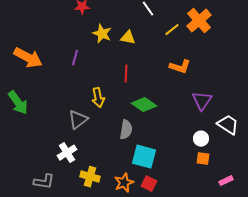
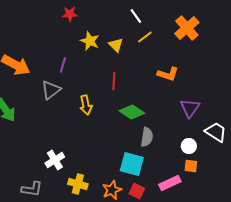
yellow line: (172, 30) -> (145, 37), moved
yellow triangle: (128, 38) -> (116, 45), turned 35
gray triangle: (78, 120) -> (51, 90), moved
gray semicircle: (126, 130) -> (147, 137), moved
pink rectangle: (226, 181) -> (170, 183), moved, size x1.5

